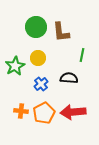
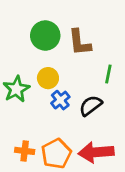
black semicircle: (69, 78) -> (91, 106), turned -42
blue cross: (41, 84) -> (60, 100), moved

